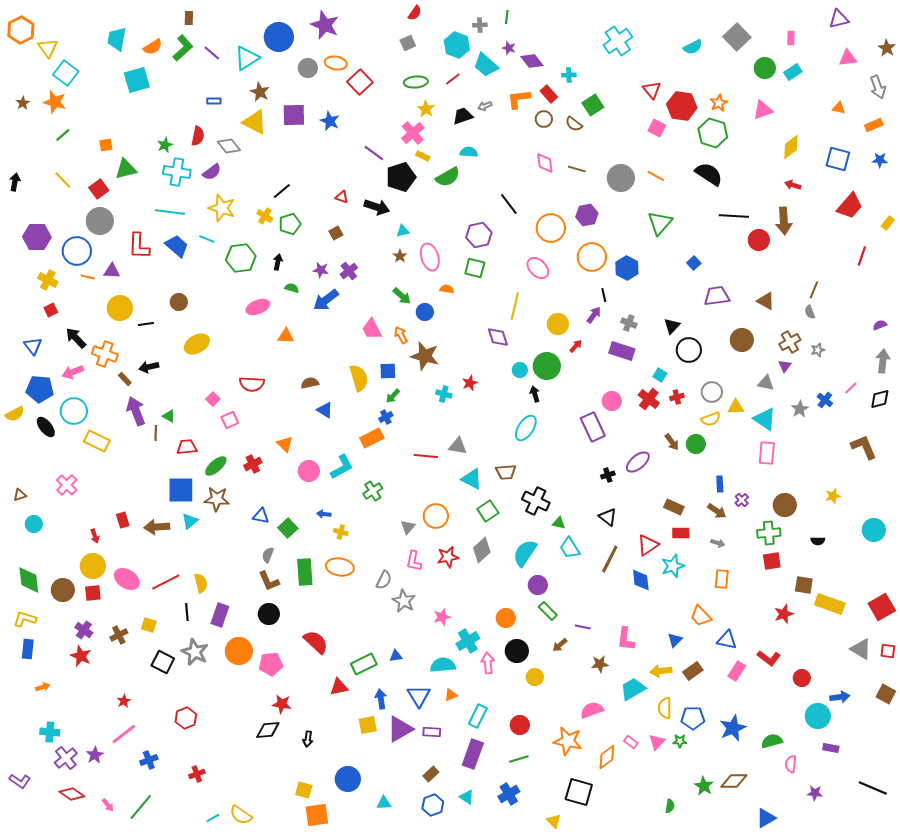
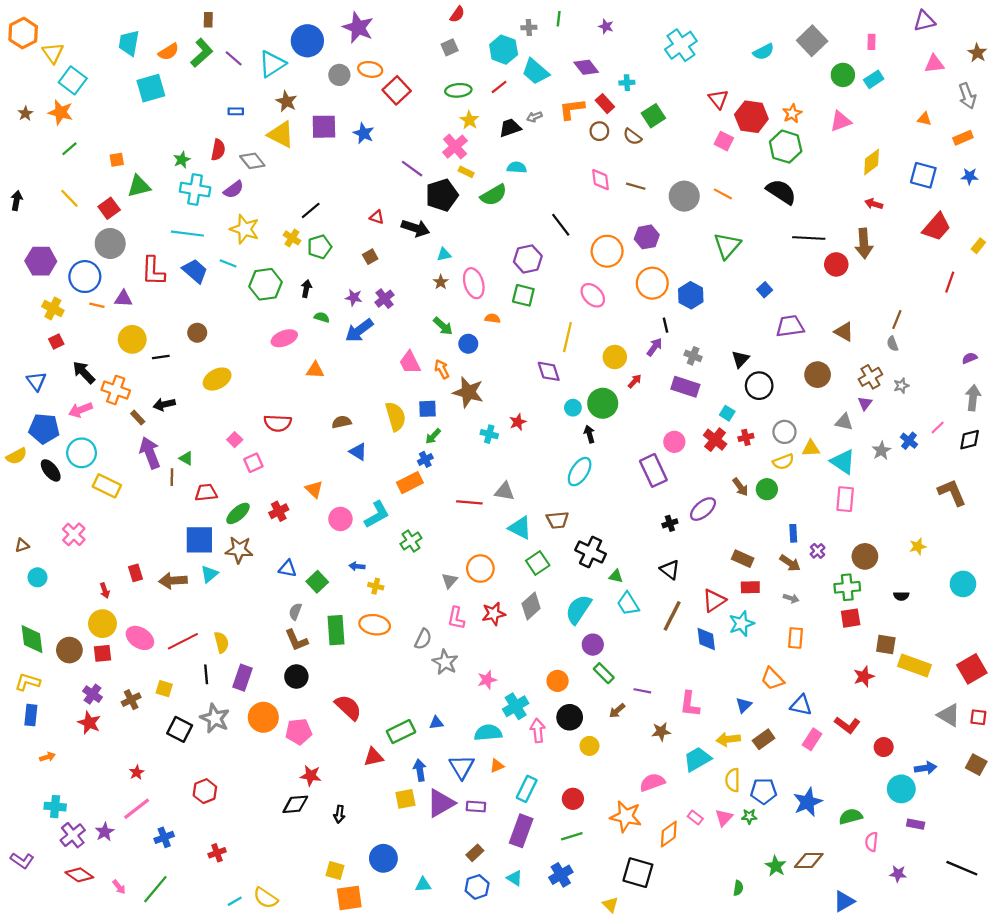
purple star: (509, 48) -> (606, 26), moved

